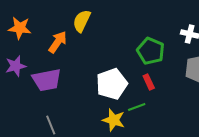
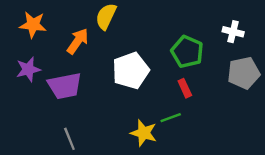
white pentagon: (112, 84) -> (131, 71), moved

